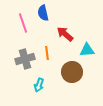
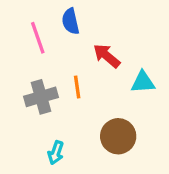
brown circle: (72, 72) -> (118, 136), moved
cyan arrow: (39, 85) -> (56, 153), moved

